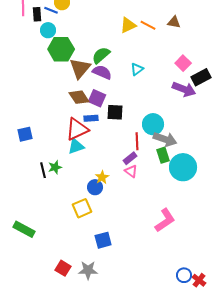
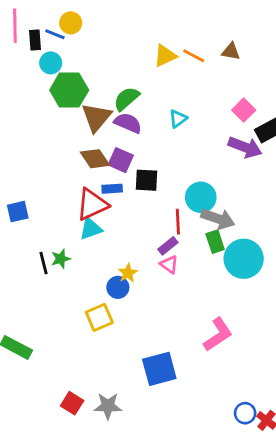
blue square: (103, 240) -> (159, 369), moved, size x1.4

